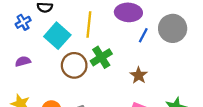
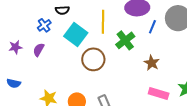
green cross: (101, 57) -> (125, 40), moved
purple semicircle: (23, 61) -> (39, 50), moved, turned -40

